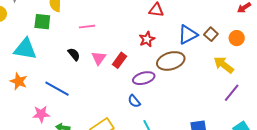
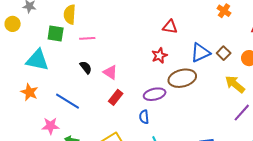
pink line: (87, 27) -> (87, 38), moved
pink triangle: (99, 58) -> (110, 72), turned -35
red rectangle: (120, 60) -> (116, 97), moved
blue semicircle: (134, 101) -> (144, 117), turned 32

